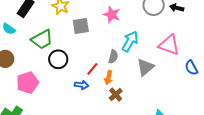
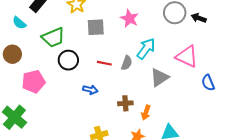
red line: (92, 69) -> (104, 63), moved, turned 56
orange arrow: (108, 78) -> (146, 113), moved
brown cross: (116, 95) -> (125, 103), turned 32

